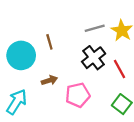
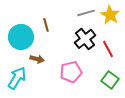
brown arrow: (49, 80) -> (37, 59), moved, turned 32

